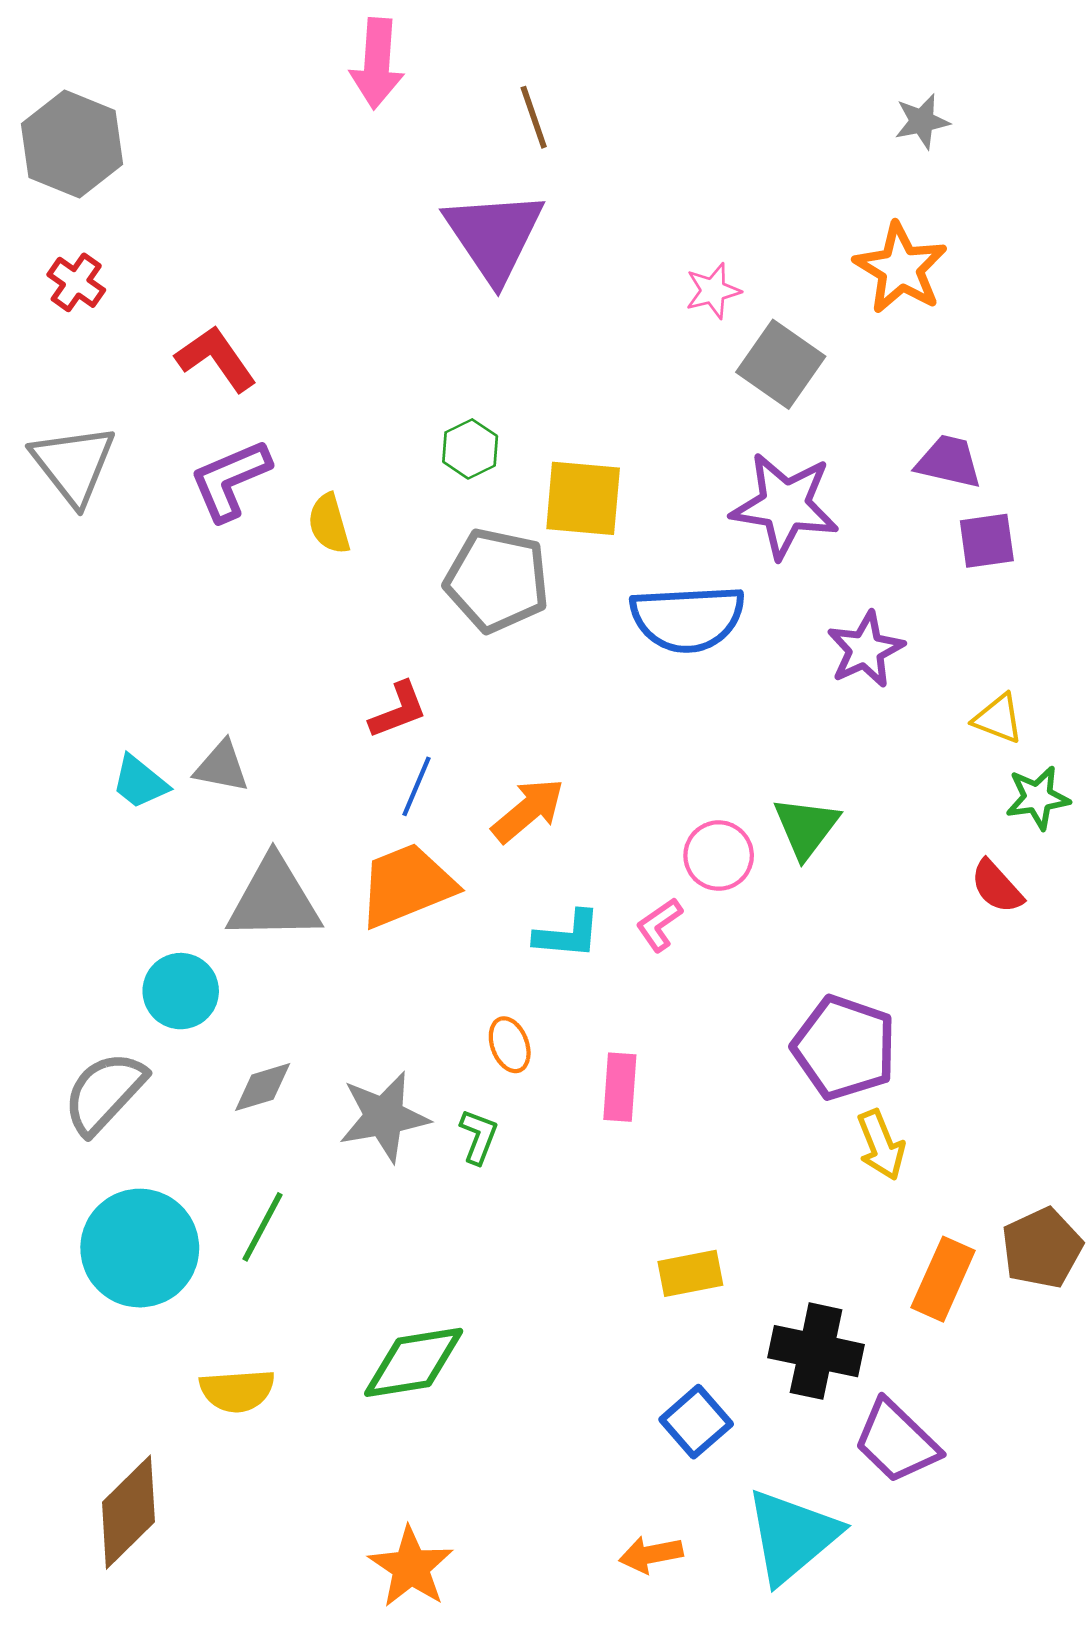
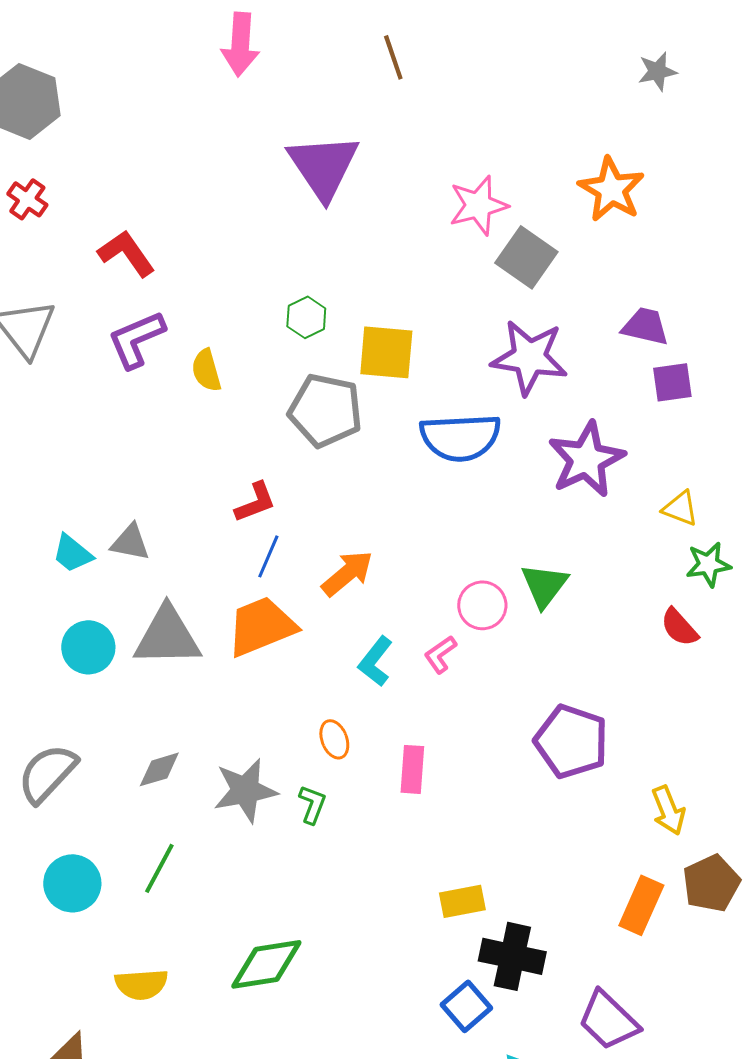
brown line: (534, 117) -> (393, 57), moved
gray star: (922, 121) -> (657, 71), moved
pink star: (713, 291) -> (478, 205), size x1.5
purple star: (865, 649) -> (586, 459), size x1.4
cyan L-shape: (568, 935) -> (375, 661), turned 123
cyan circle: (181, 991) -> (88, 647), moved
yellow arrow: (881, 1145) -> (668, 810), moved
cyan circle: (140, 1248) -> (72, 883), size x0.7
black cross: (816, 1351) -> (512, 956), moved

